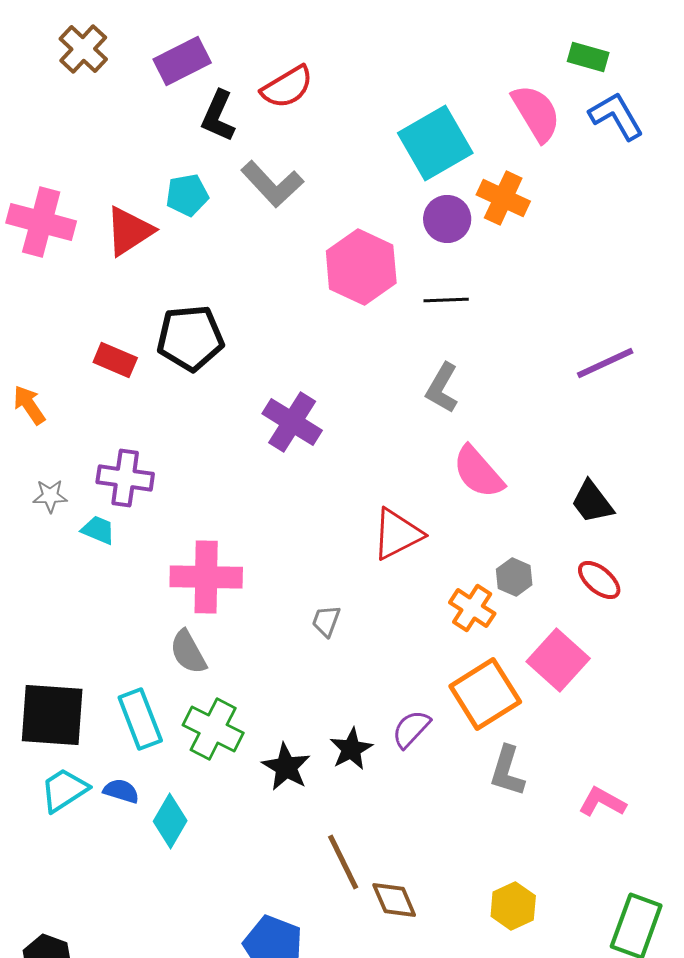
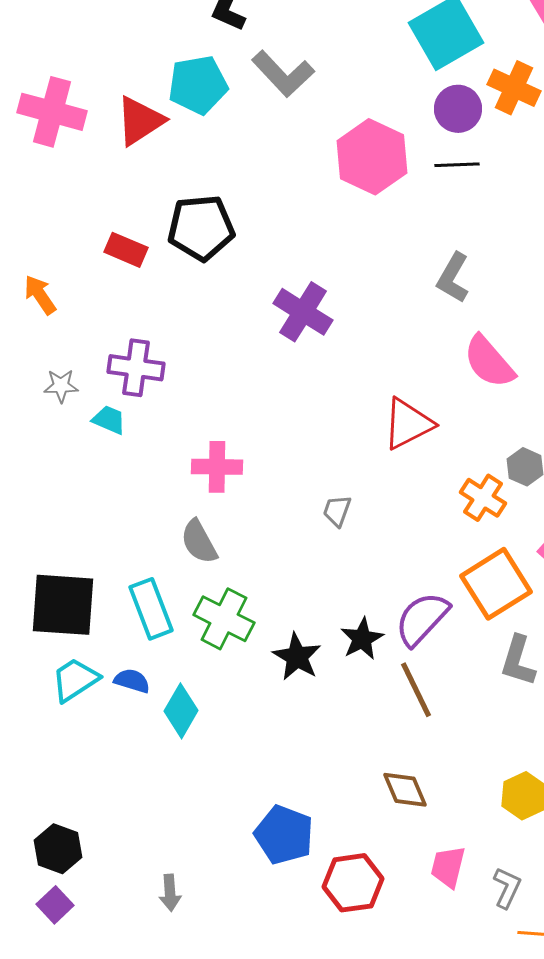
cyan pentagon: (187, 195) -> (198, 85), size x1.4
black line: (446, 300) -> (457, 165), moved
pink cross: (206, 577) -> (217, 467), size x0.7
purple semicircle: (411, 729) -> (422, 619), size x1.4
brown line: (343, 862) -> (416, 690), moved

